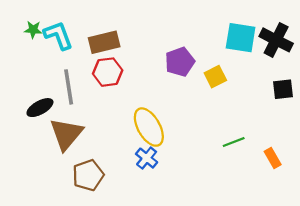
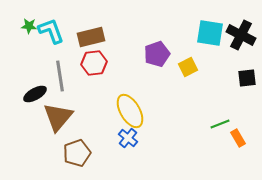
green line: (234, 142) -> (220, 124), moved

